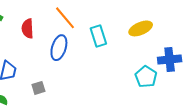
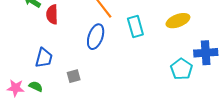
red semicircle: (28, 29) -> (52, 14), moved

